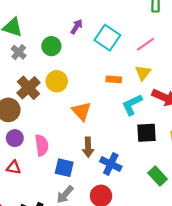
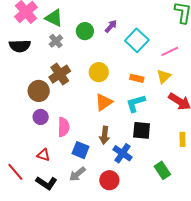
green circle: (51, 46) -> (85, 31), moved
yellow circle: (57, 81) -> (99, 72), moved
cyan L-shape: (132, 105) -> (136, 103), moved
orange triangle: (81, 111) -> (104, 102), turned 30
black square: (146, 133) -> (142, 130), moved
red triangle: (14, 167) -> (43, 155), moved

